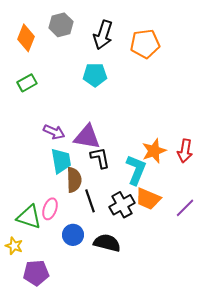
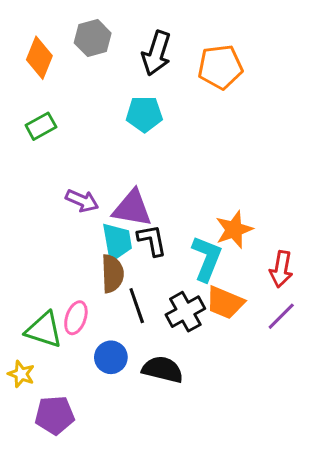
red arrow: (185, 151) -> (281, 269), moved
cyan trapezoid: (61, 161) -> (117, 242), moved

